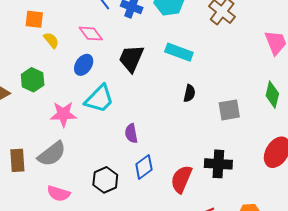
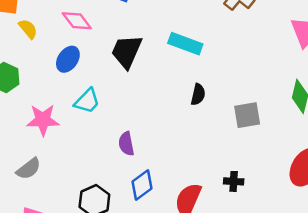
cyan trapezoid: (99, 99) -> (87, 101), size x0.7
gray semicircle: (52, 154) -> (29, 169), size x0.7
black cross: (218, 164) -> (234, 181), size x0.6

